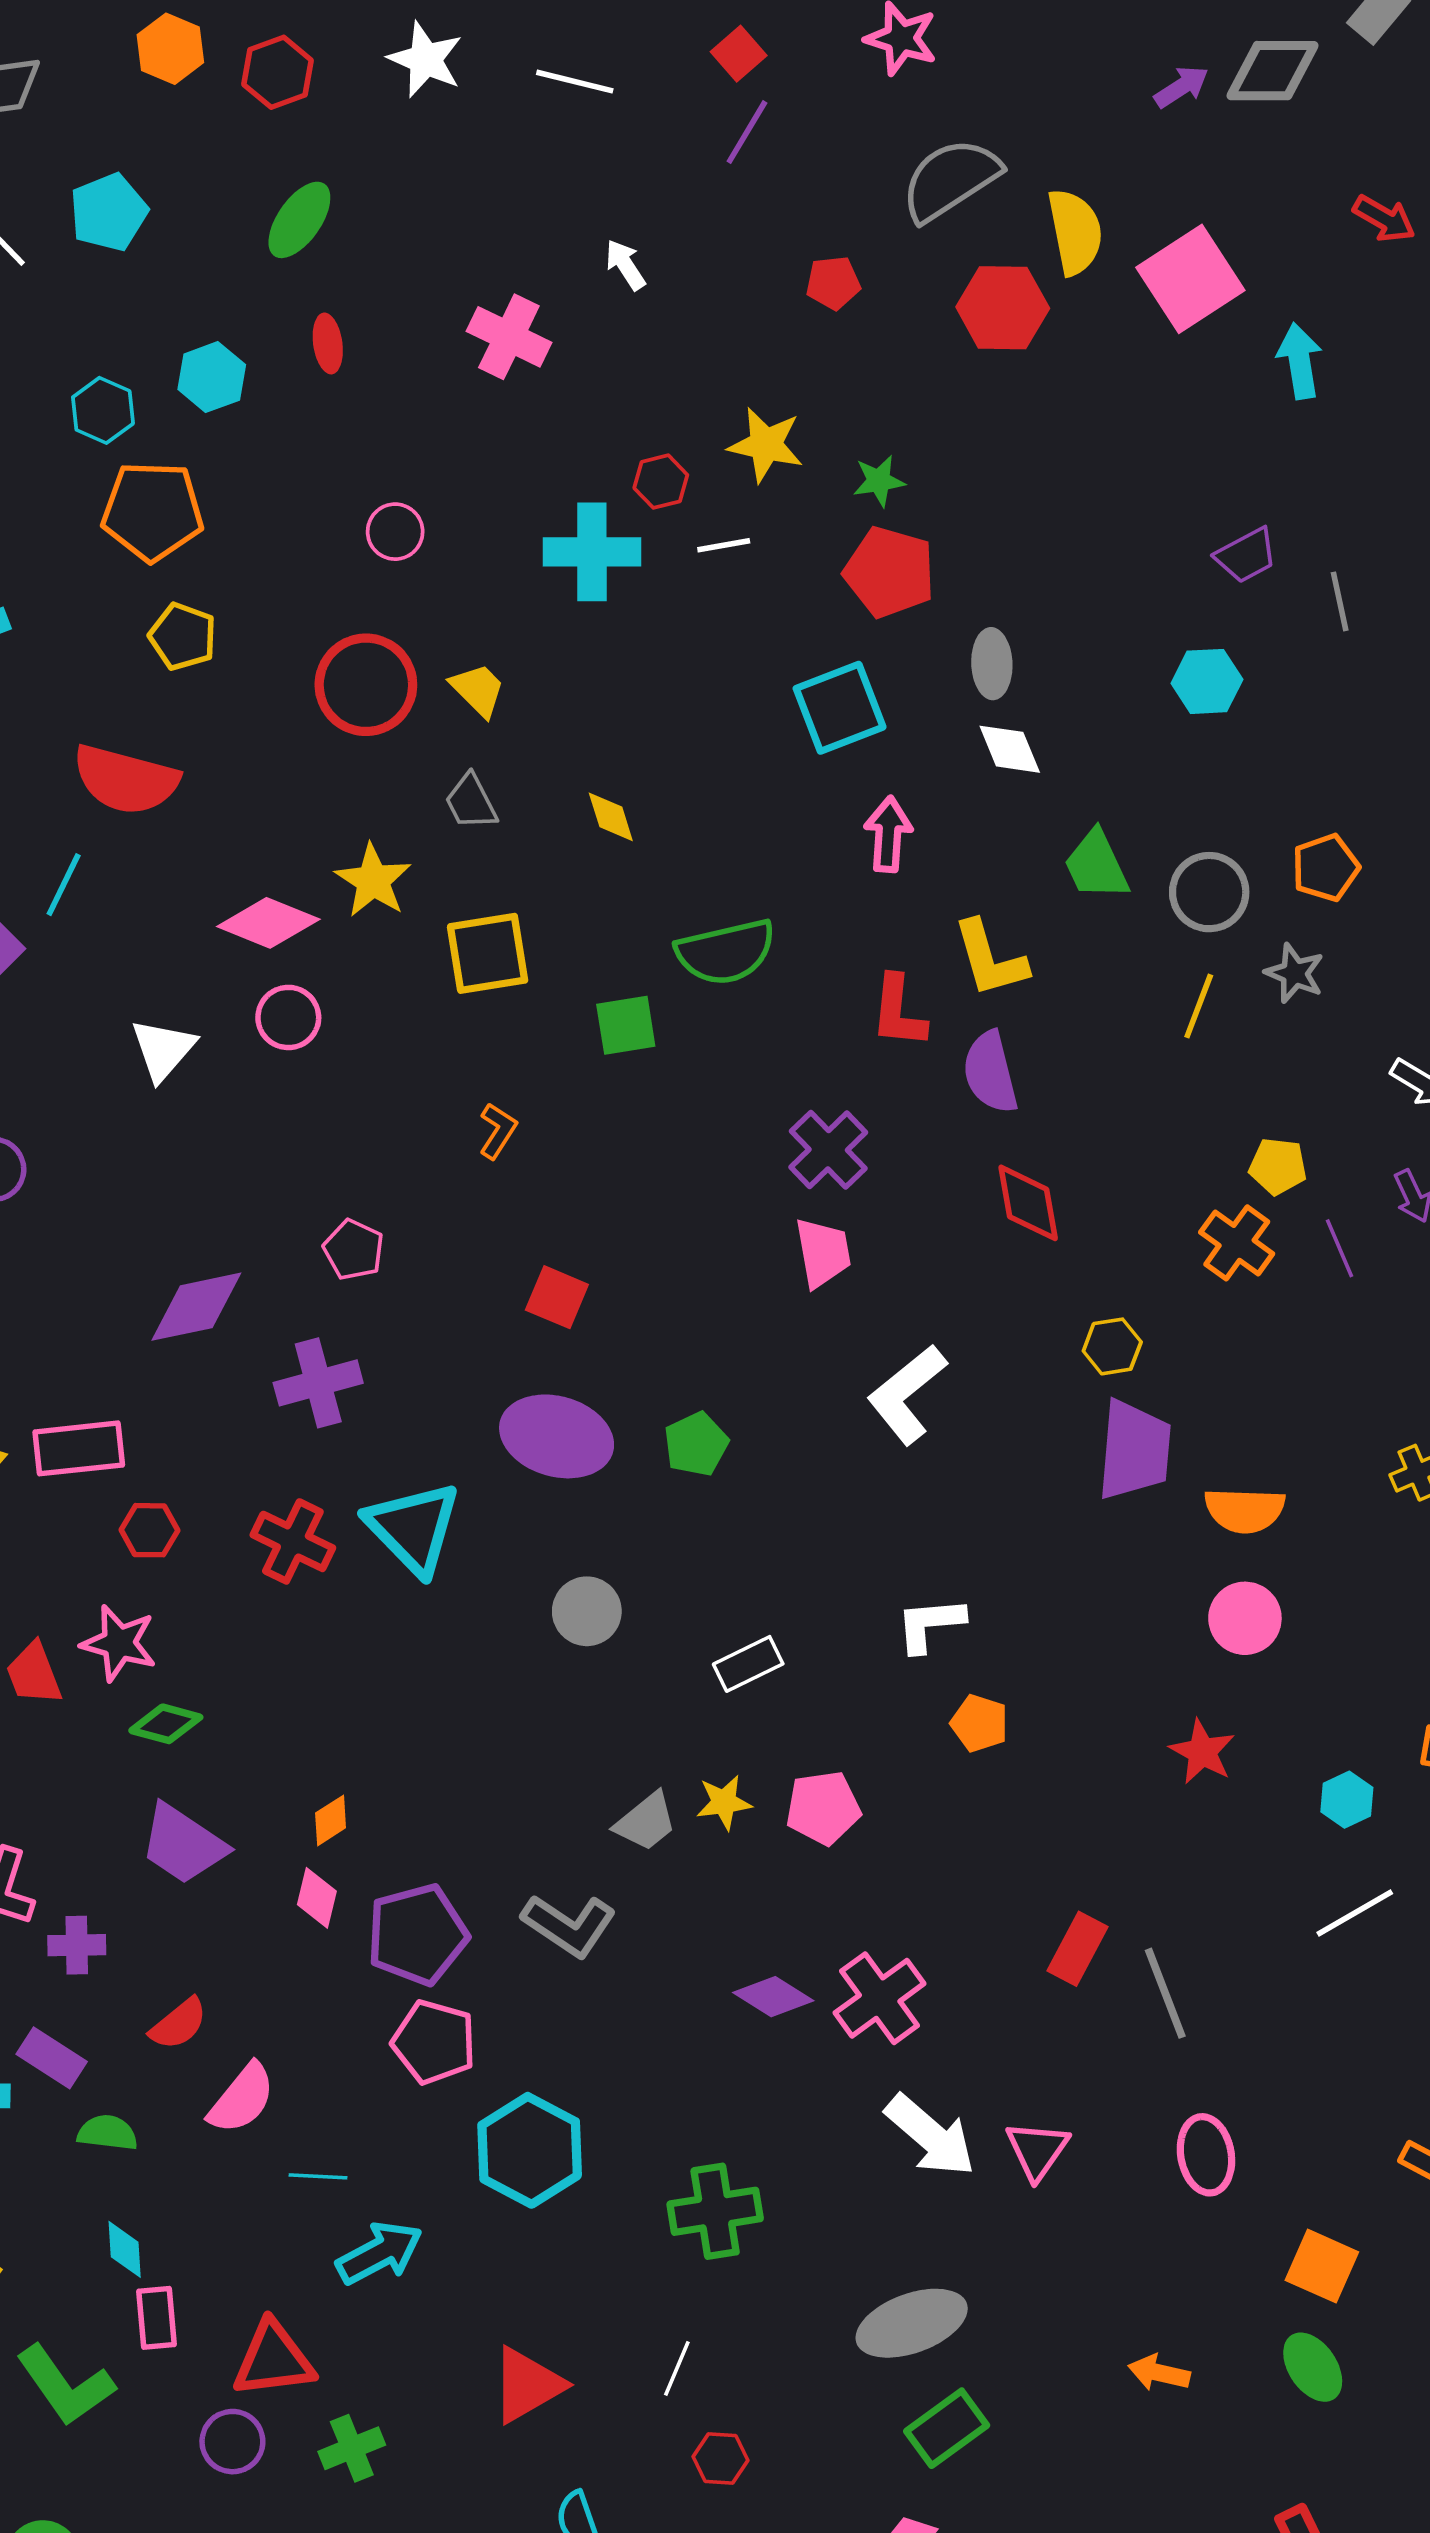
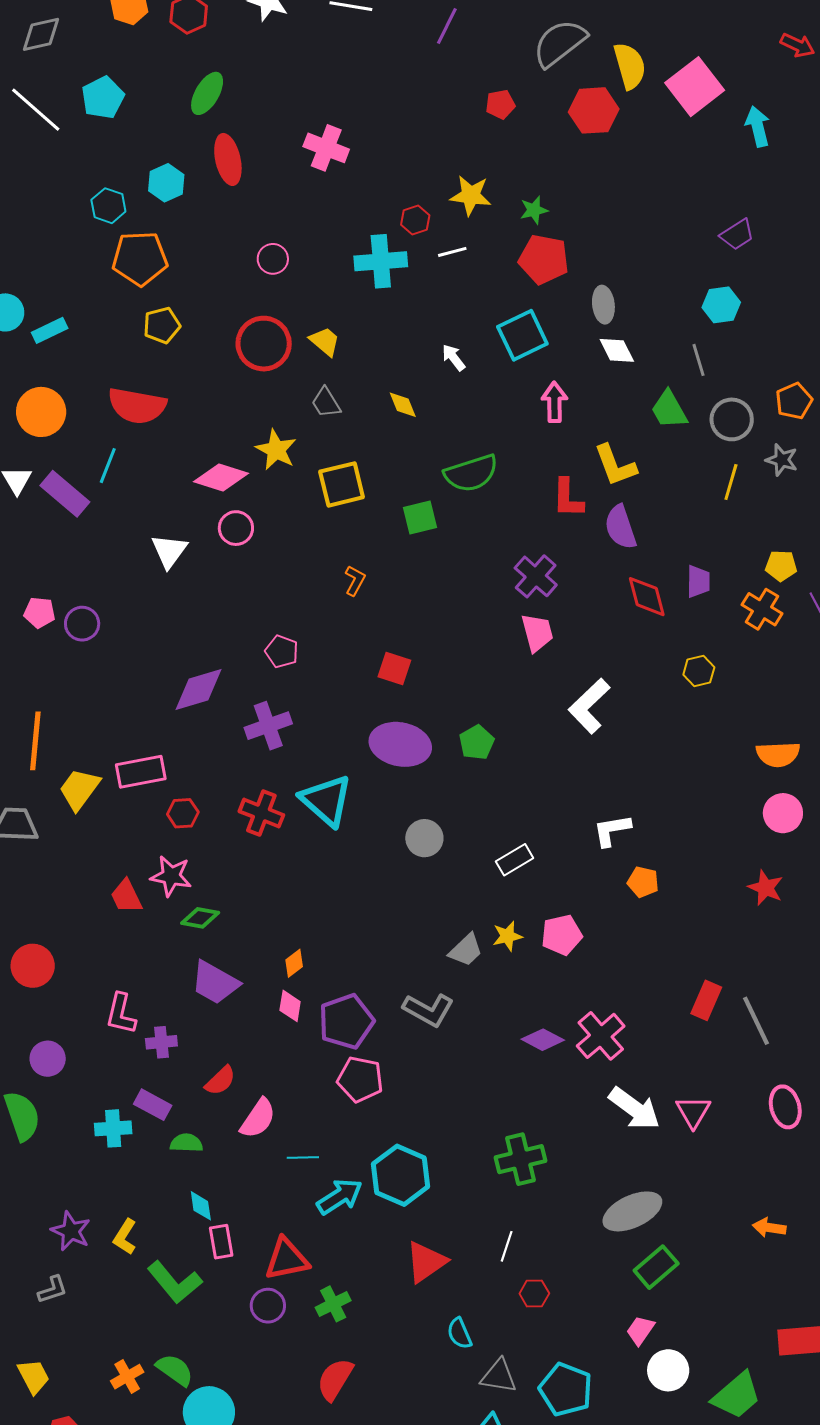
white arrow: (625, 265) -> (454, 357), moved
red ellipse: (328, 343) -> (228, 159), size x1.6
gray line: (1340, 601) -> (699, 360), moved
yellow pentagon: (183, 637) -> (162, 325), turned -30
purple trapezoid: (1134, 1450) -> (698, 581), moved, size x0.6
cyan hexagon: (530, 2150) -> (401, 1175), moved

